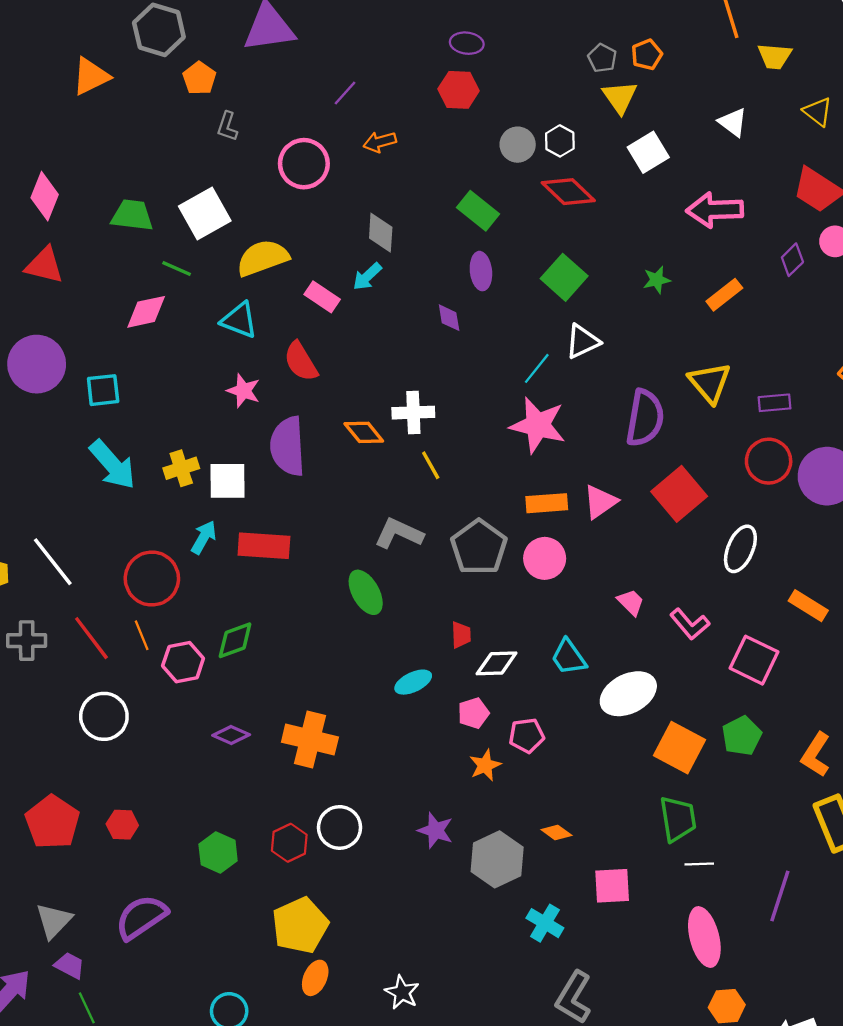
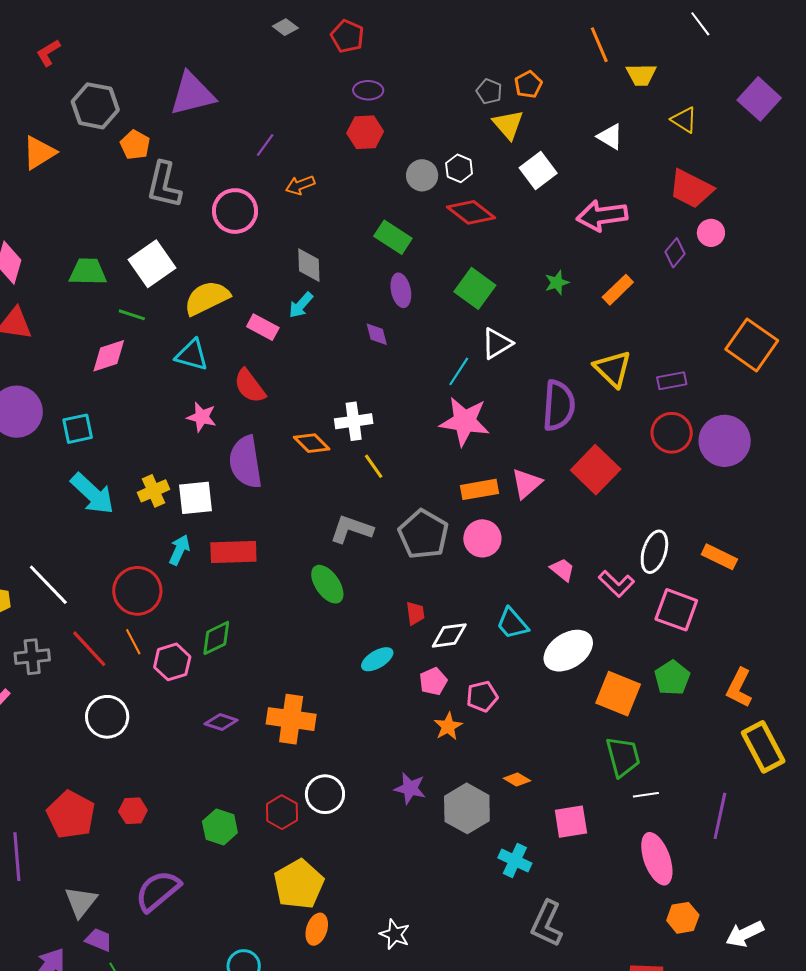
gray L-shape: (227, 126) -> (164, 185), size x1.8
white ellipse: (740, 549) -> (654, 552), moved

